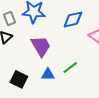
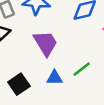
black square: (19, 79) -> (19, 84), turned 30

